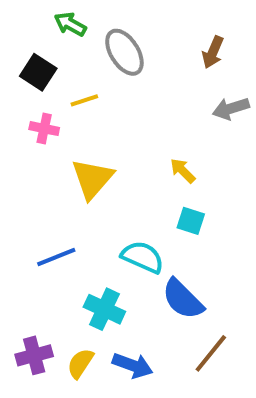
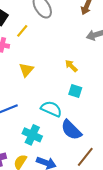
yellow line: (84, 100) -> (22, 31), turned -32
yellow triangle: (92, 179) -> (26, 70), size x0.7

